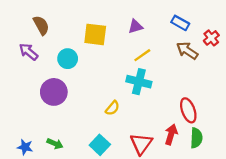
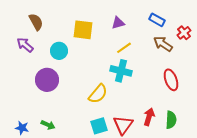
yellow semicircle: (112, 108) -> (98, 94), size x1.5
red ellipse: (188, 110) -> (171, 80), moved
cyan square: (100, 145) -> (99, 126), moved, turned 30

